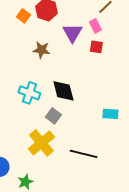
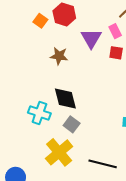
black diamond: (63, 91) -> (65, 98), moved
cyan cross: (29, 93) -> (39, 113), moved

